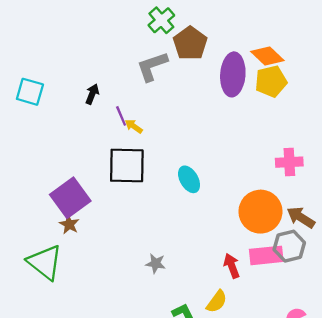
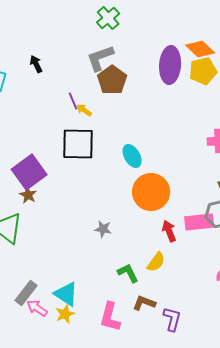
brown pentagon: (190, 43) -> (112, 80), moved
black arrow: (92, 94) -> (36, 64), moved, turned -48
orange circle: (260, 212) -> (151, 192), moved

